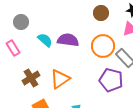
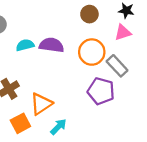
cyan semicircle: (45, 40) -> (25, 45), turned -56
orange triangle: (60, 79) -> (41, 104), moved

